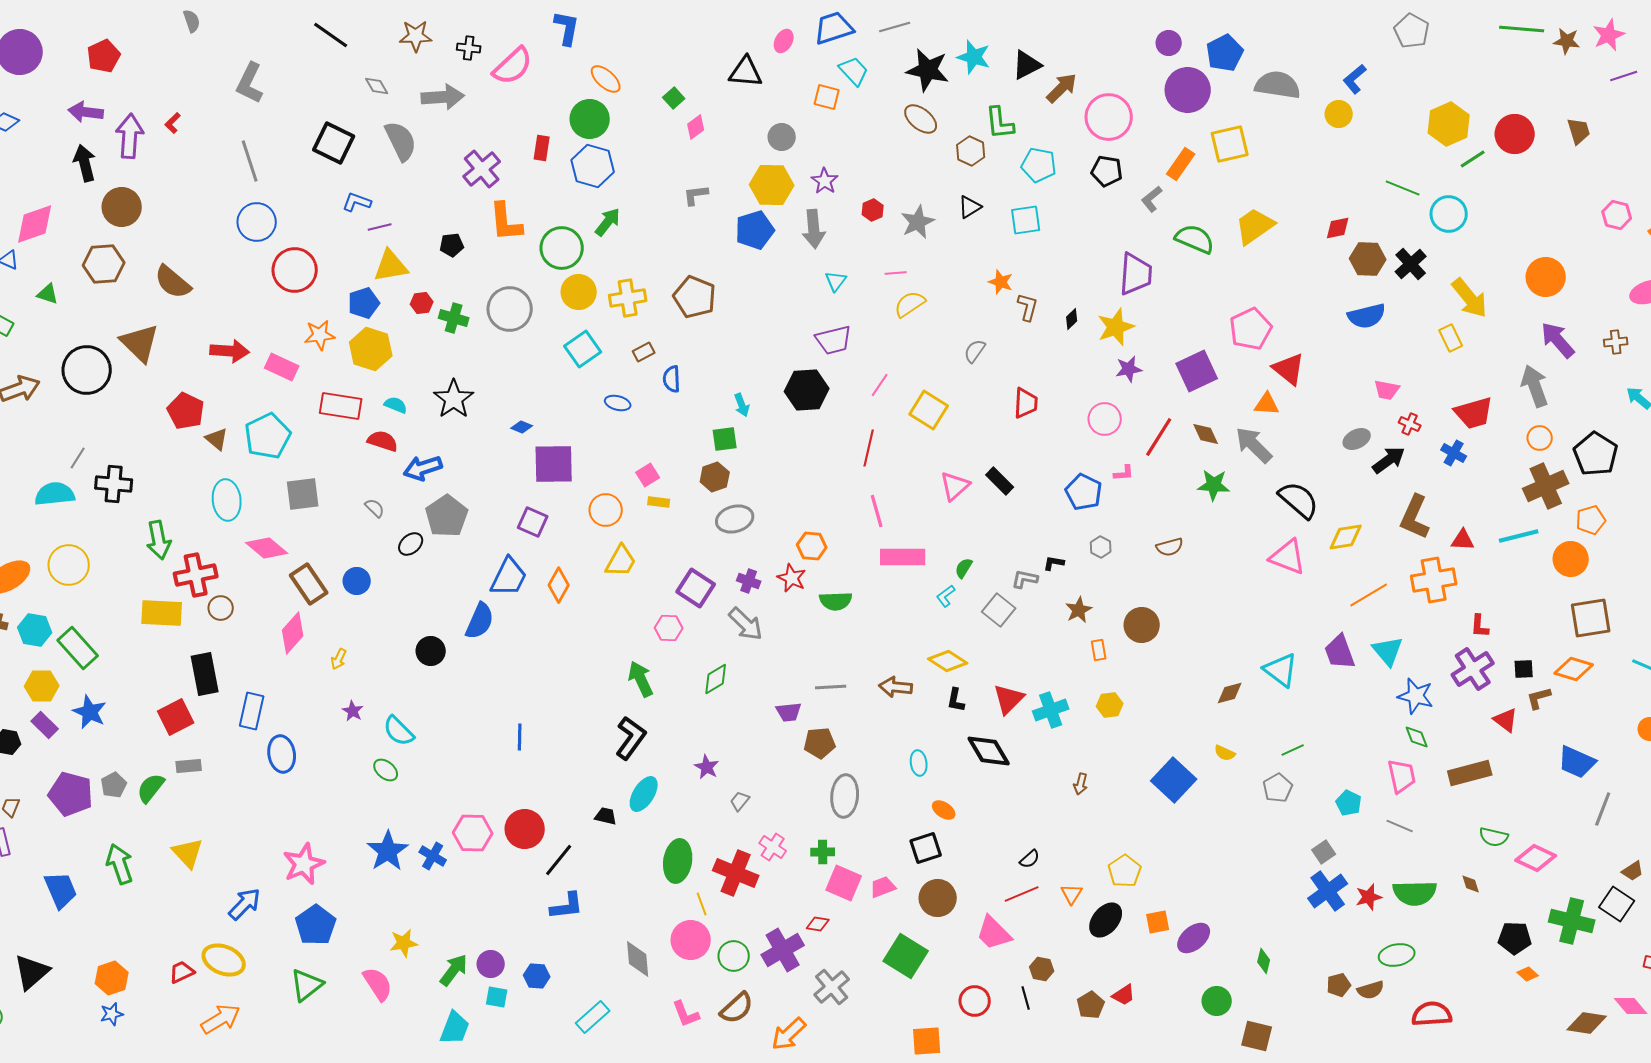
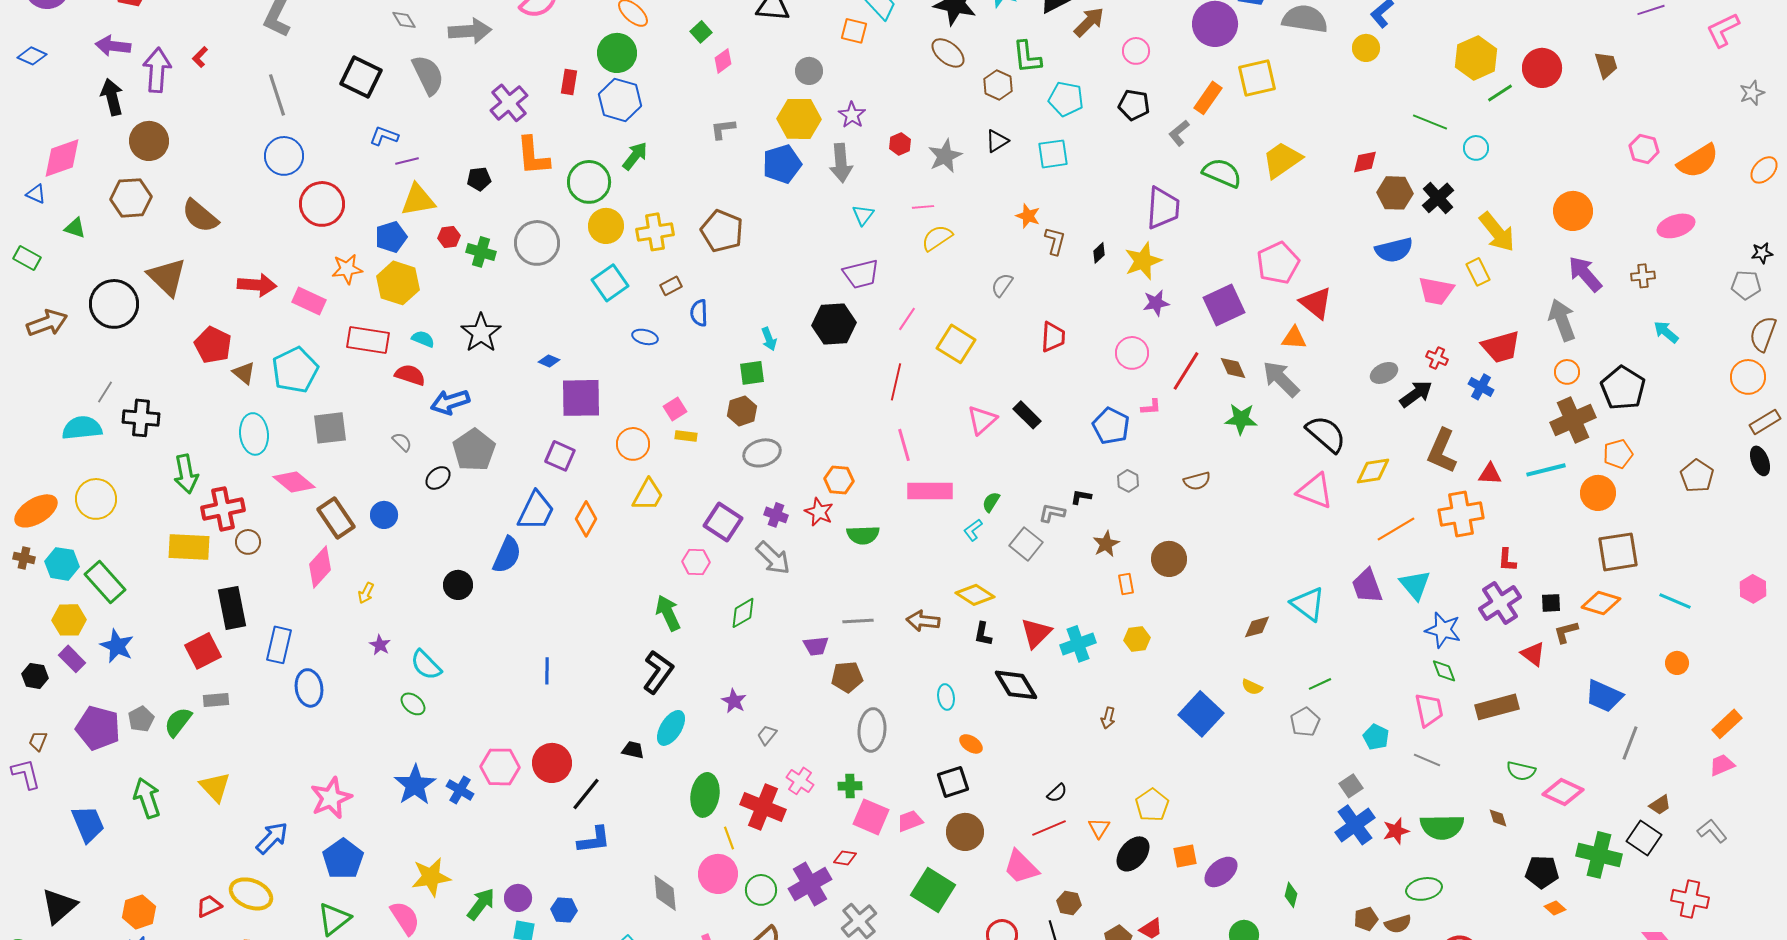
pink circle: (1109, 117) -> (1136, 51), size x0.6
cyan circle: (1449, 214) -> (1476, 148), size x0.7
pink trapezoid: (1387, 390) -> (1436, 291), moved, size x1.4
yellow star: (404, 943) -> (431, 877), size x1.4

